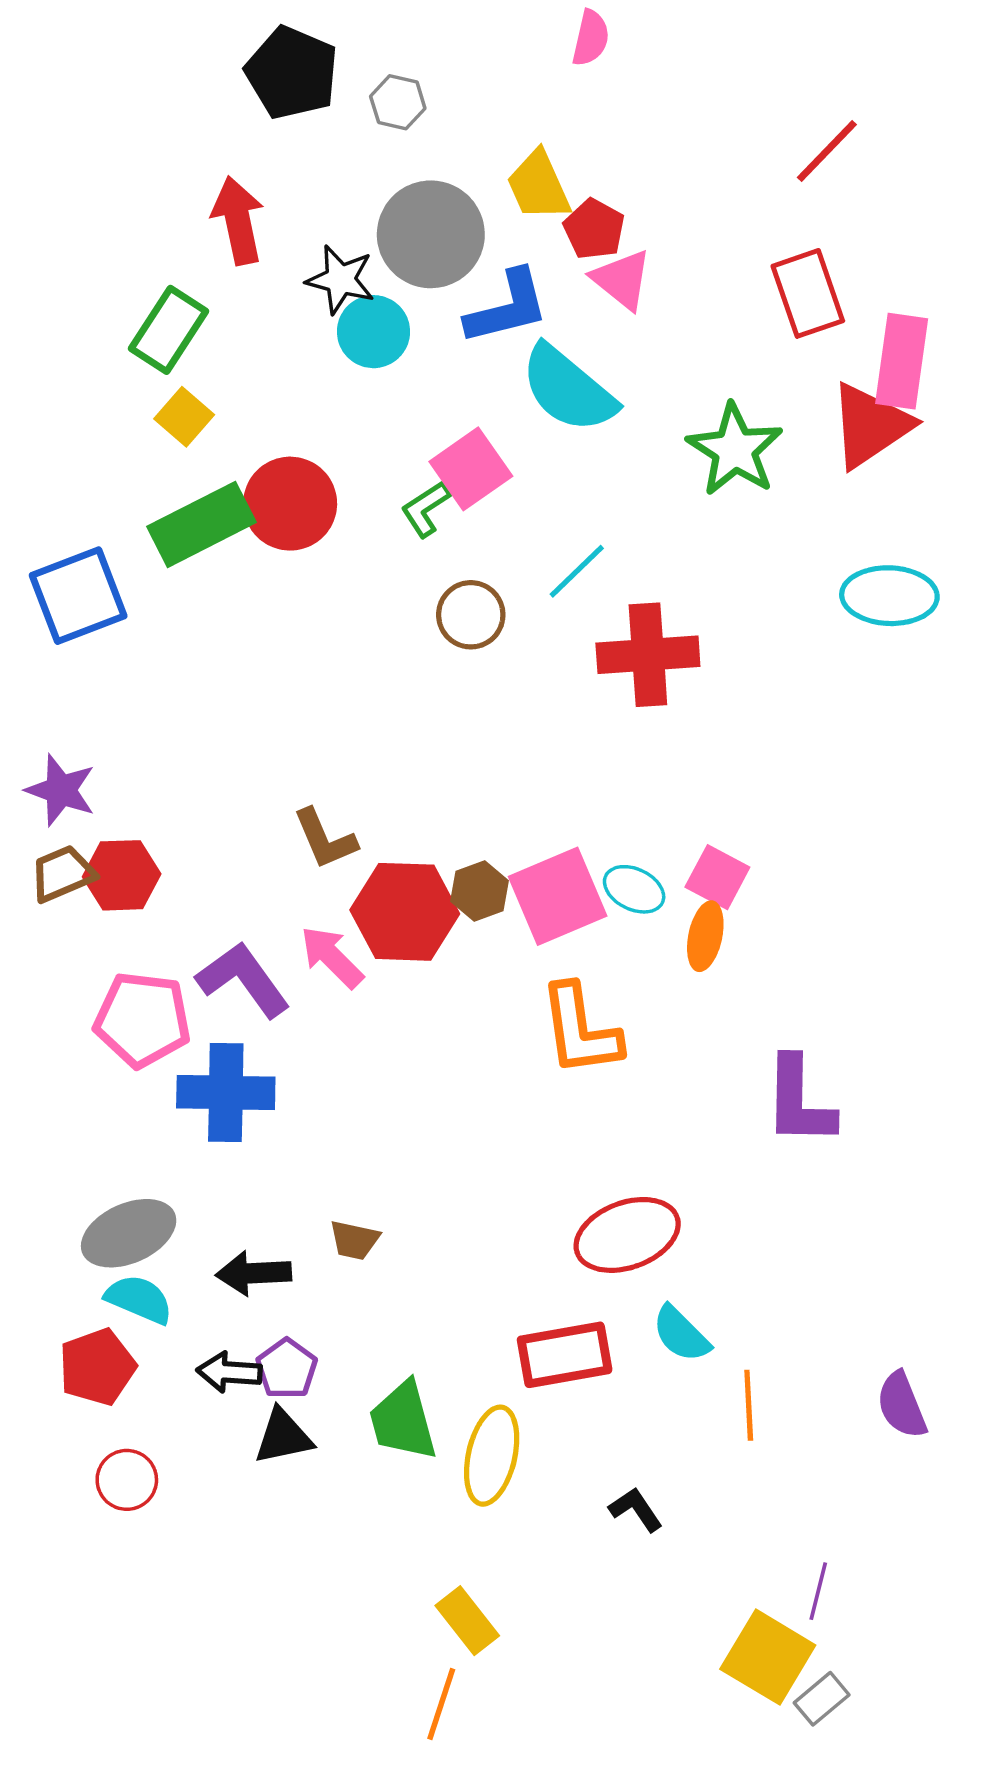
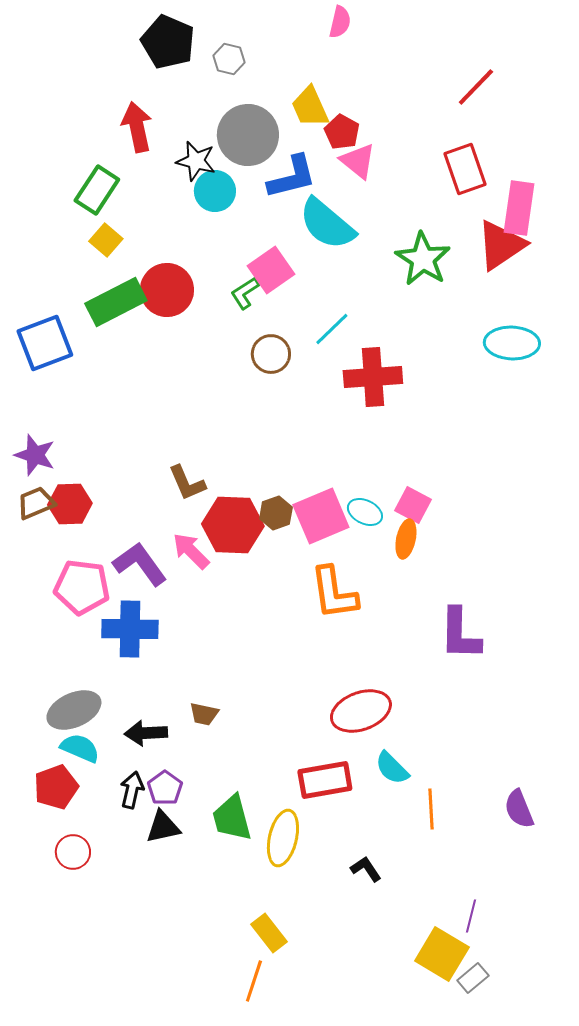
black arrow: (229, 1372) -> (132, 790), turned 99

